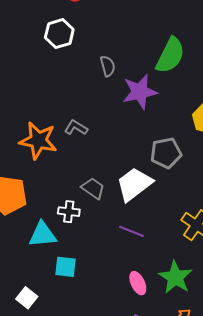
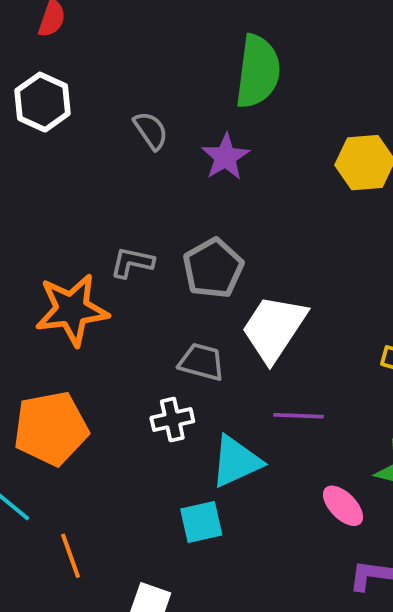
purple star: (140, 92) -> (225, 157), size x0.7
gray pentagon: (166, 153) -> (213, 268), moved
cyan triangle: (43, 235) -> (236, 461), moved

